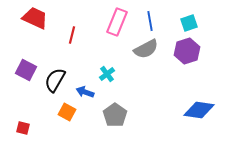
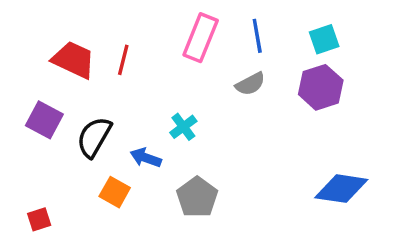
red trapezoid: (35, 18) -> (74, 60), moved
gray semicircle: (146, 49) -> (250, 84), size x0.7
red square: (23, 128) -> (39, 219), turned -32

